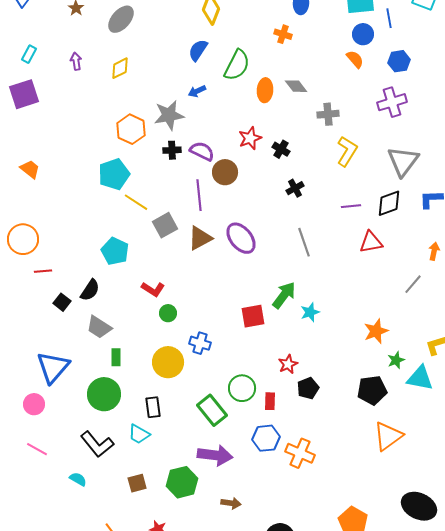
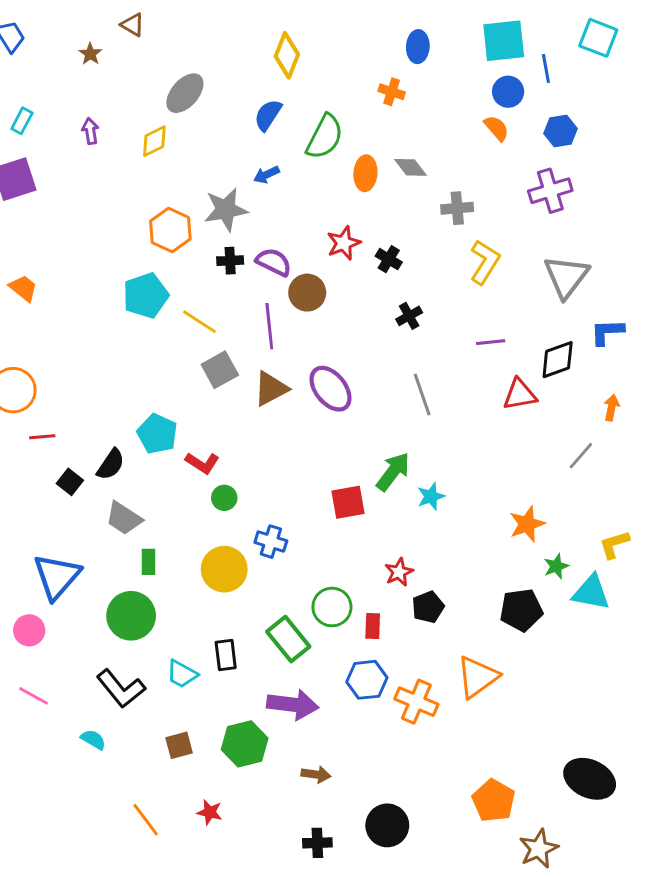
gray ellipse: (121, 19) -> (185, 93), moved
yellow line: (136, 202) -> (199, 322), moved
black diamond: (389, 203) -> (558, 360), moved
cyan pentagon: (115, 251) -> (157, 434), moved
black rectangle: (153, 407) -> (226, 655), moved
orange triangle: (388, 436) -> (478, 677), moved

